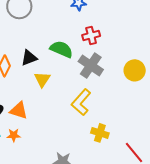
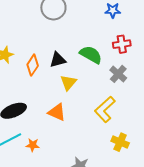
gray cross: (91, 66) -> (118, 74), size x0.7
orange triangle: (19, 110) -> (57, 112), moved
orange star: (14, 135) -> (33, 145), moved

